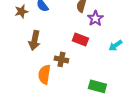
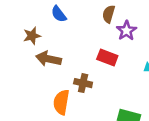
brown star: (21, 11) -> (32, 36), moved
brown arrow: (34, 40) -> (49, 59), turned 90

